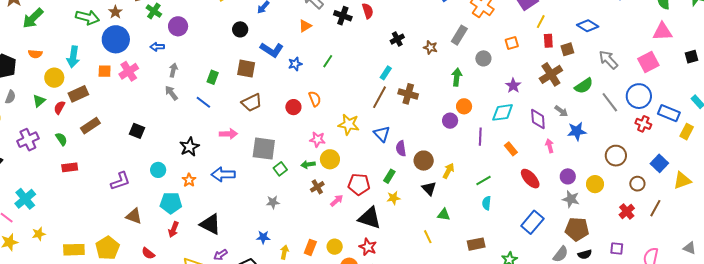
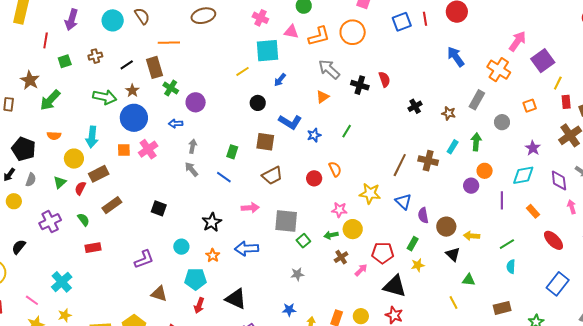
cyan rectangle: (386, 73) -> (453, 147), moved
yellow arrow: (448, 171) -> (472, 236), turned -112
cyan cross: (25, 199) -> (62, 282), moved

